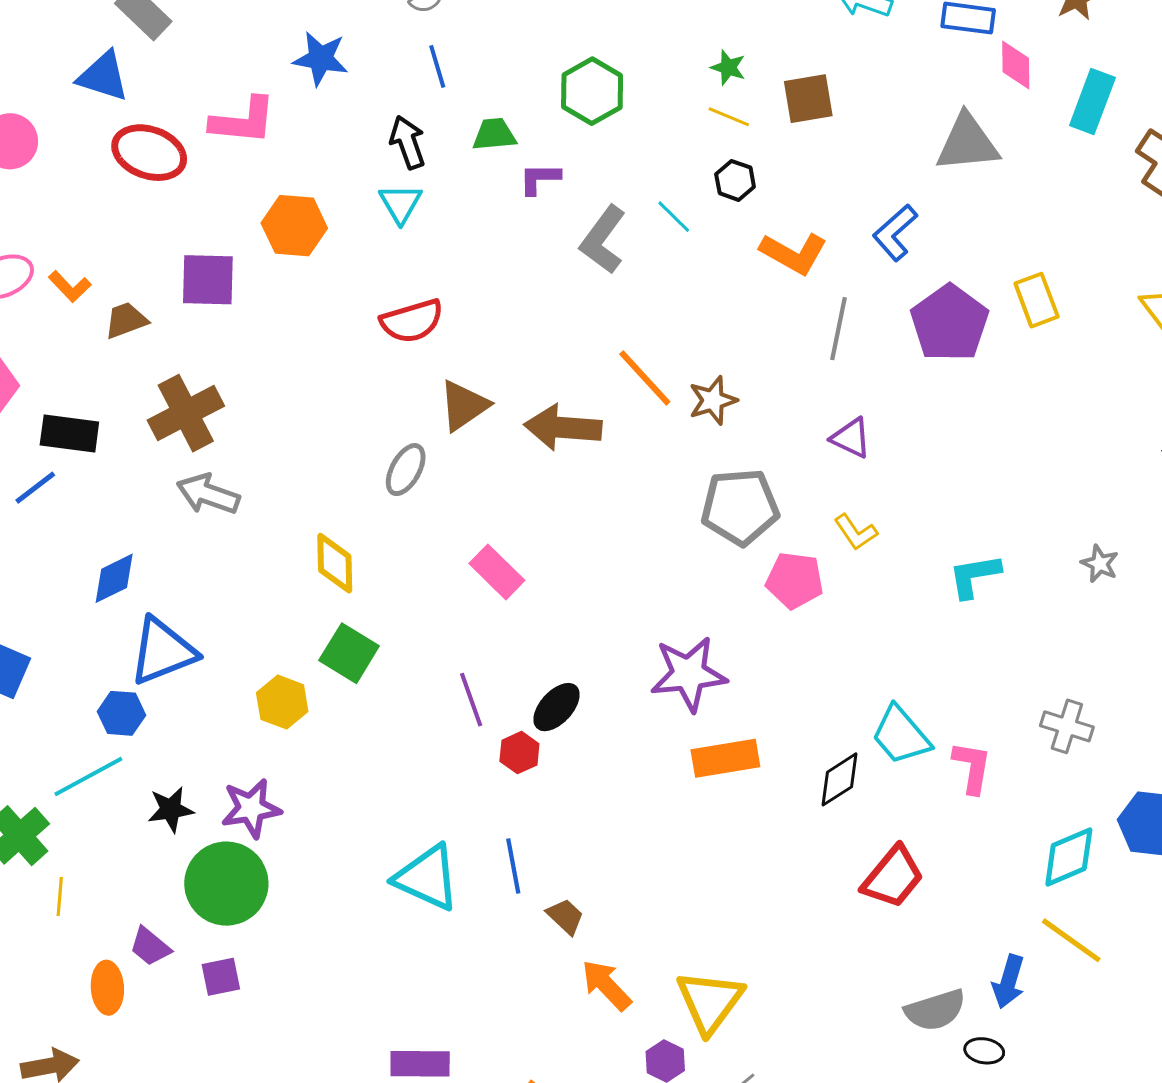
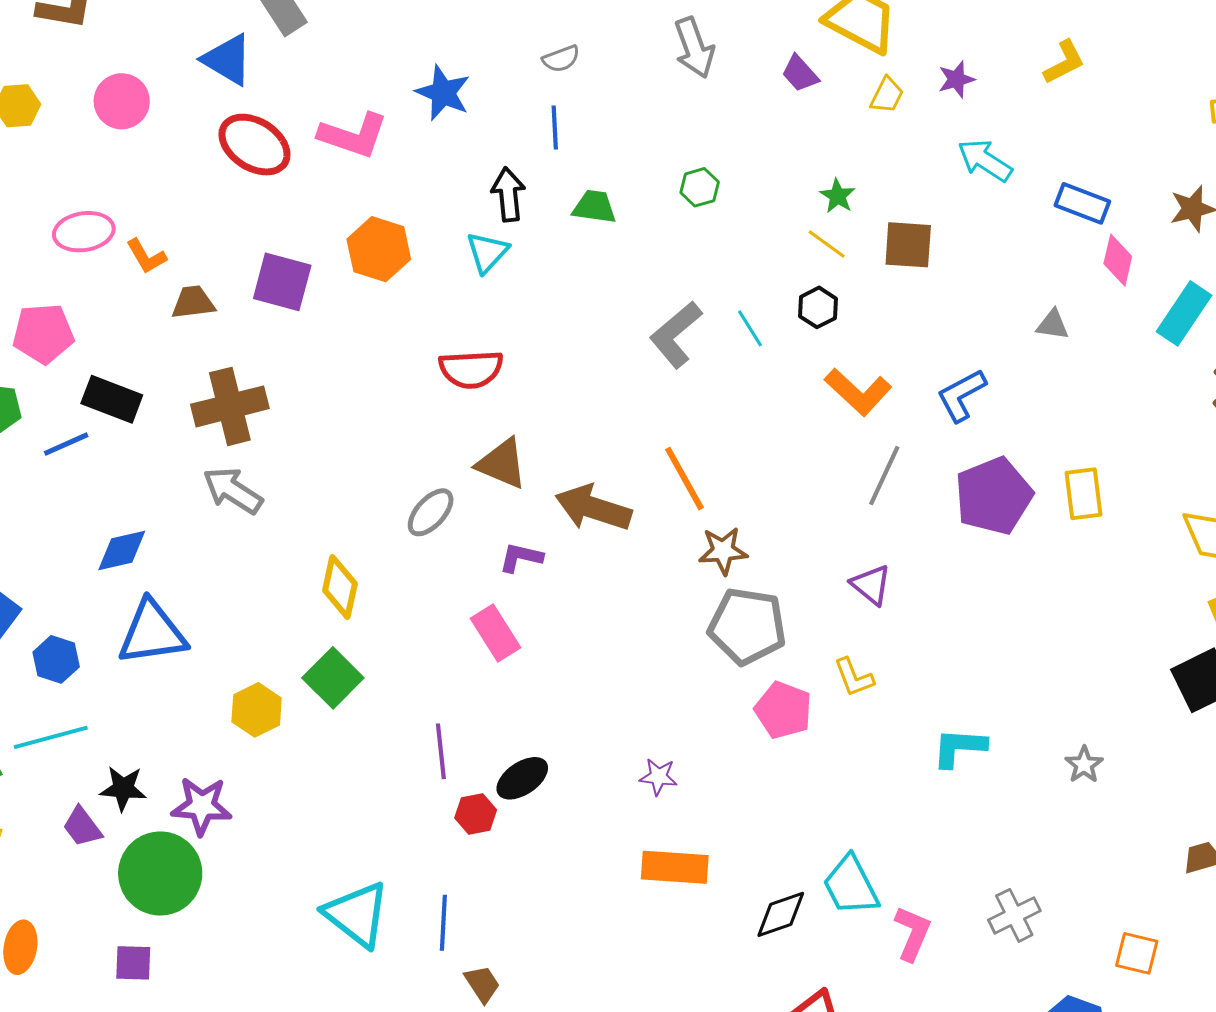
green hexagon: (592, 91) -> (700, 187), size x0.6
gray triangle: (967, 143) -> (1053, 325), size x0.5
purple L-shape: (540, 179) -> (521, 558), moved
brown star: (713, 400) -> (723, 551), moved
brown triangle: (464, 406) -> (502, 464), turned 44
purple star: (689, 674) -> (658, 777), size x0.5
blue hexagon: (121, 713) -> (56, 659), moved
gray cross: (1067, 726) -> (1014, 915), turned 33
purple trapezoid: (150, 947) -> (82, 827), moved

